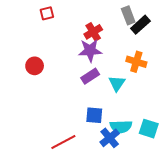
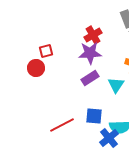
red square: (47, 13) -> (46, 51), moved
red line: (63, 142) -> (62, 125), moved

